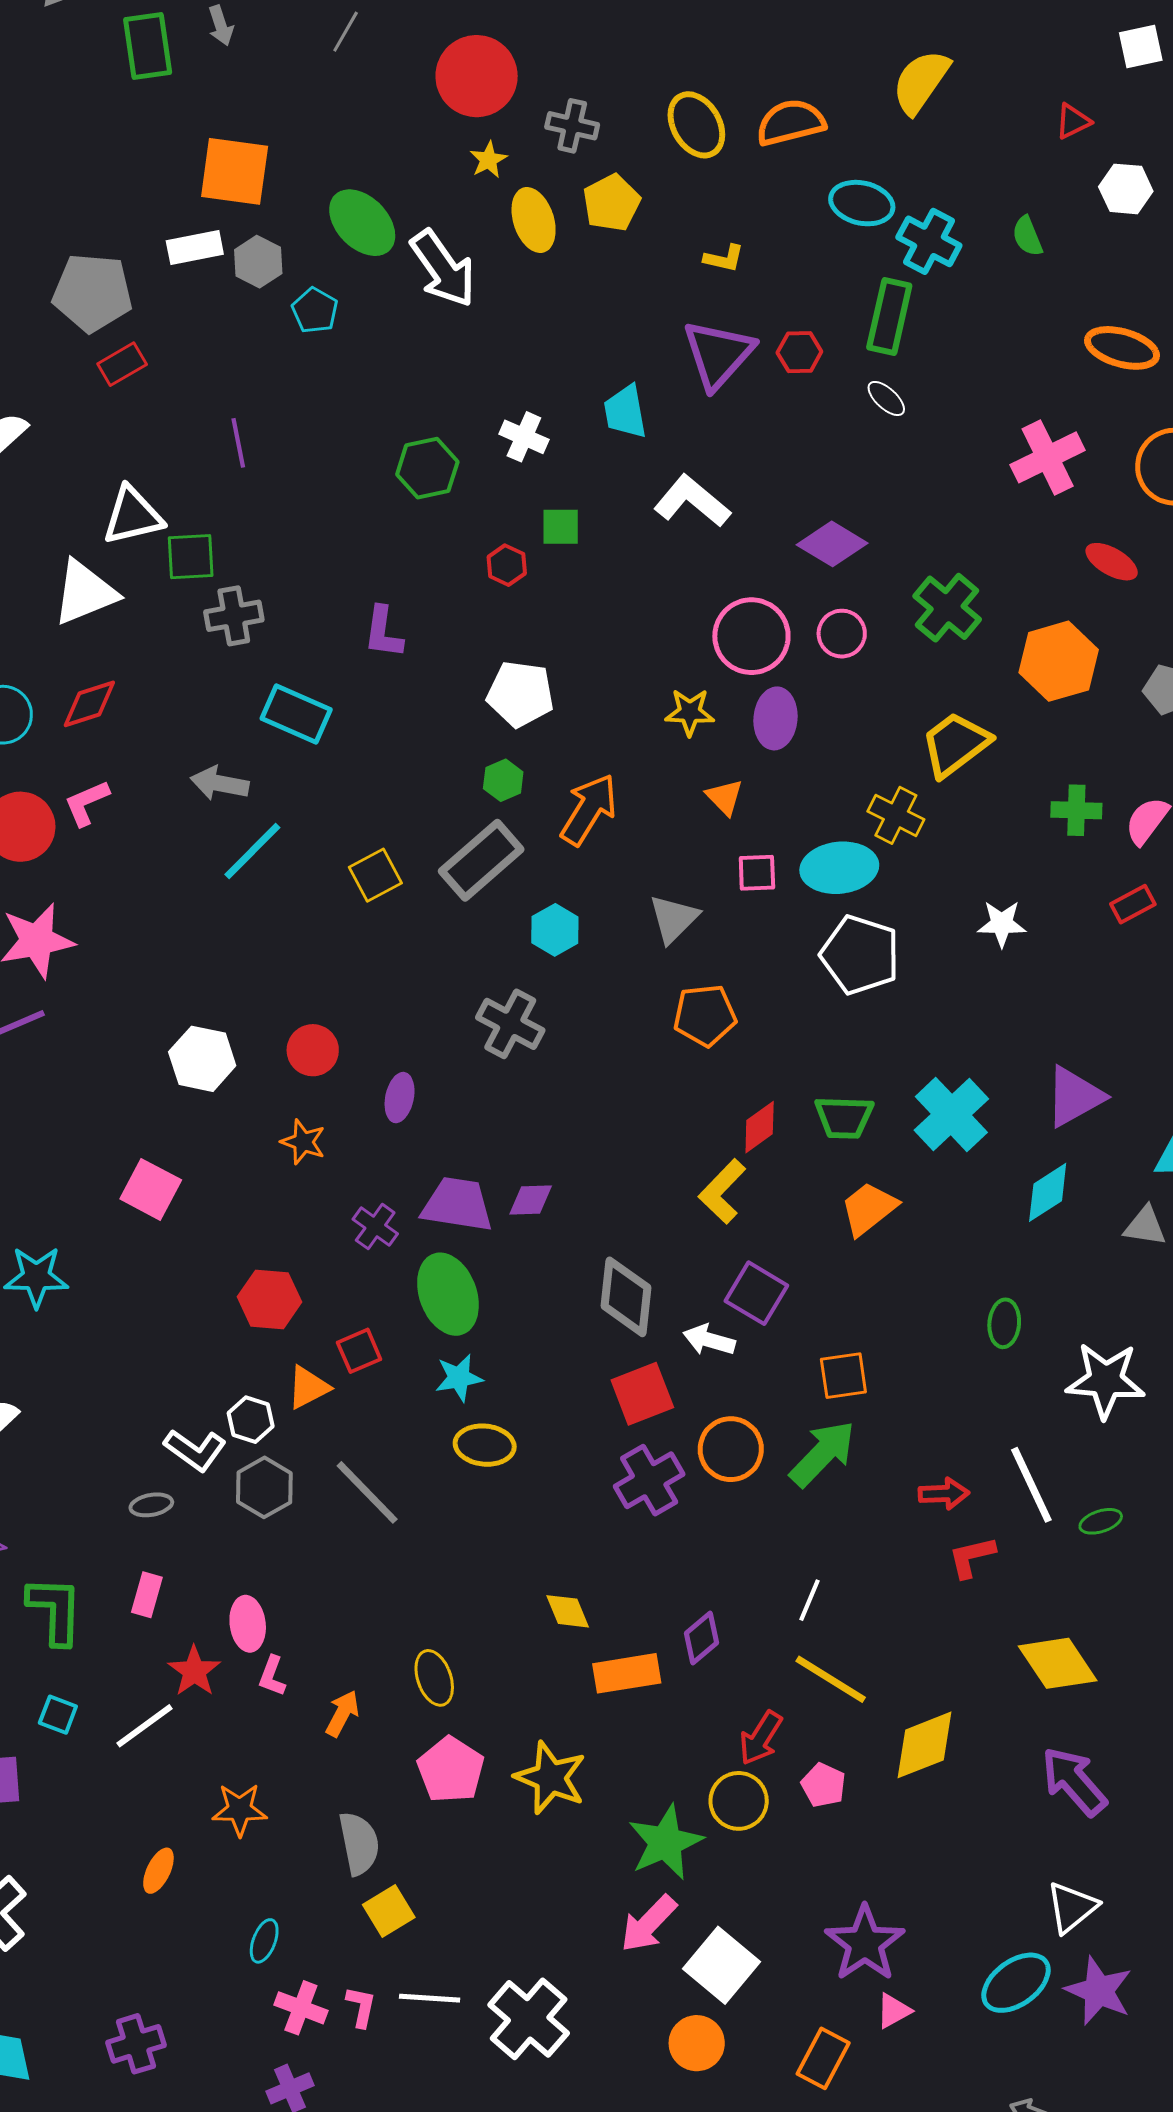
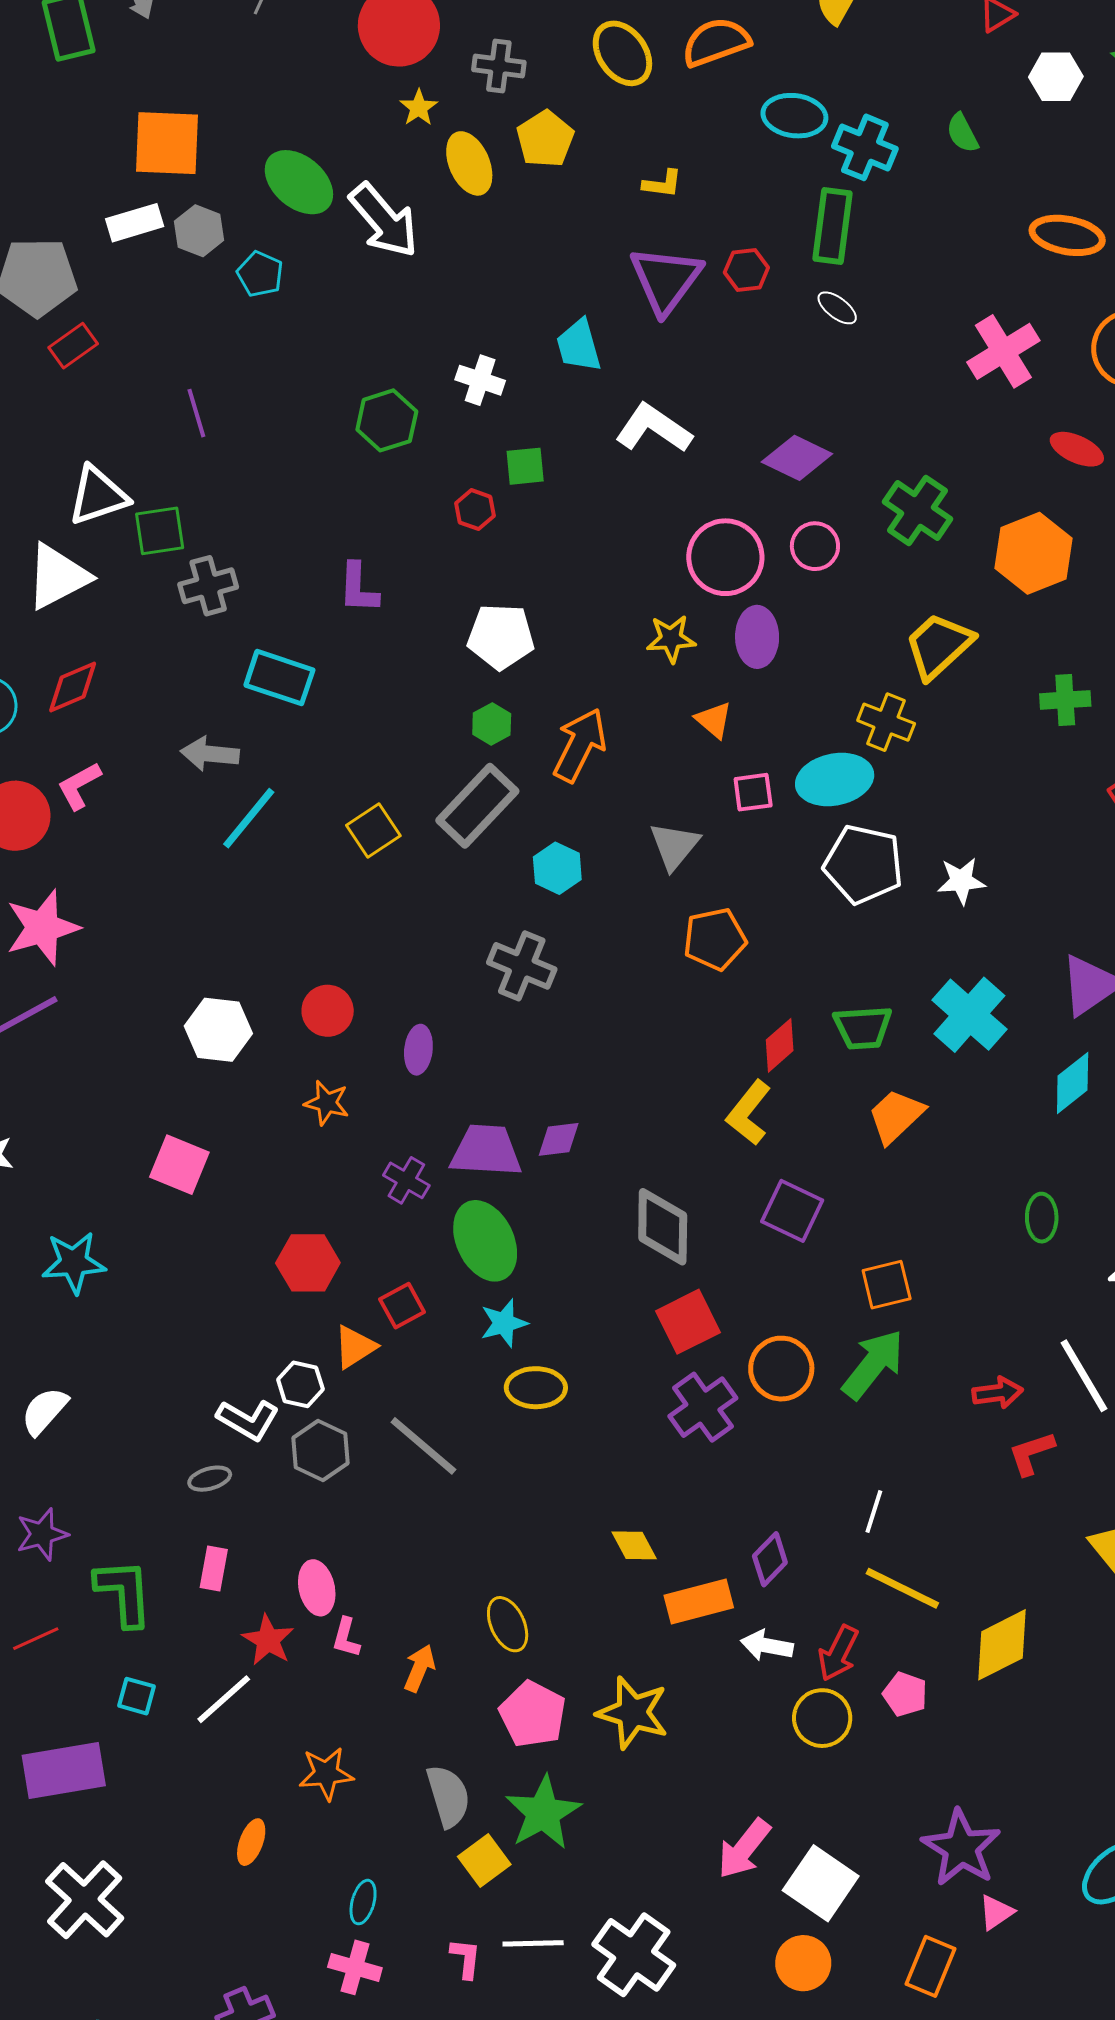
white star: (1002, 924) -> (961, 881), moved
white arrow: (709, 1340) -> (767, 1645), moved
green star: (665, 1842) -> (543, 1813), moved
pink cross: (301, 2008) -> (355, 1967), moved

